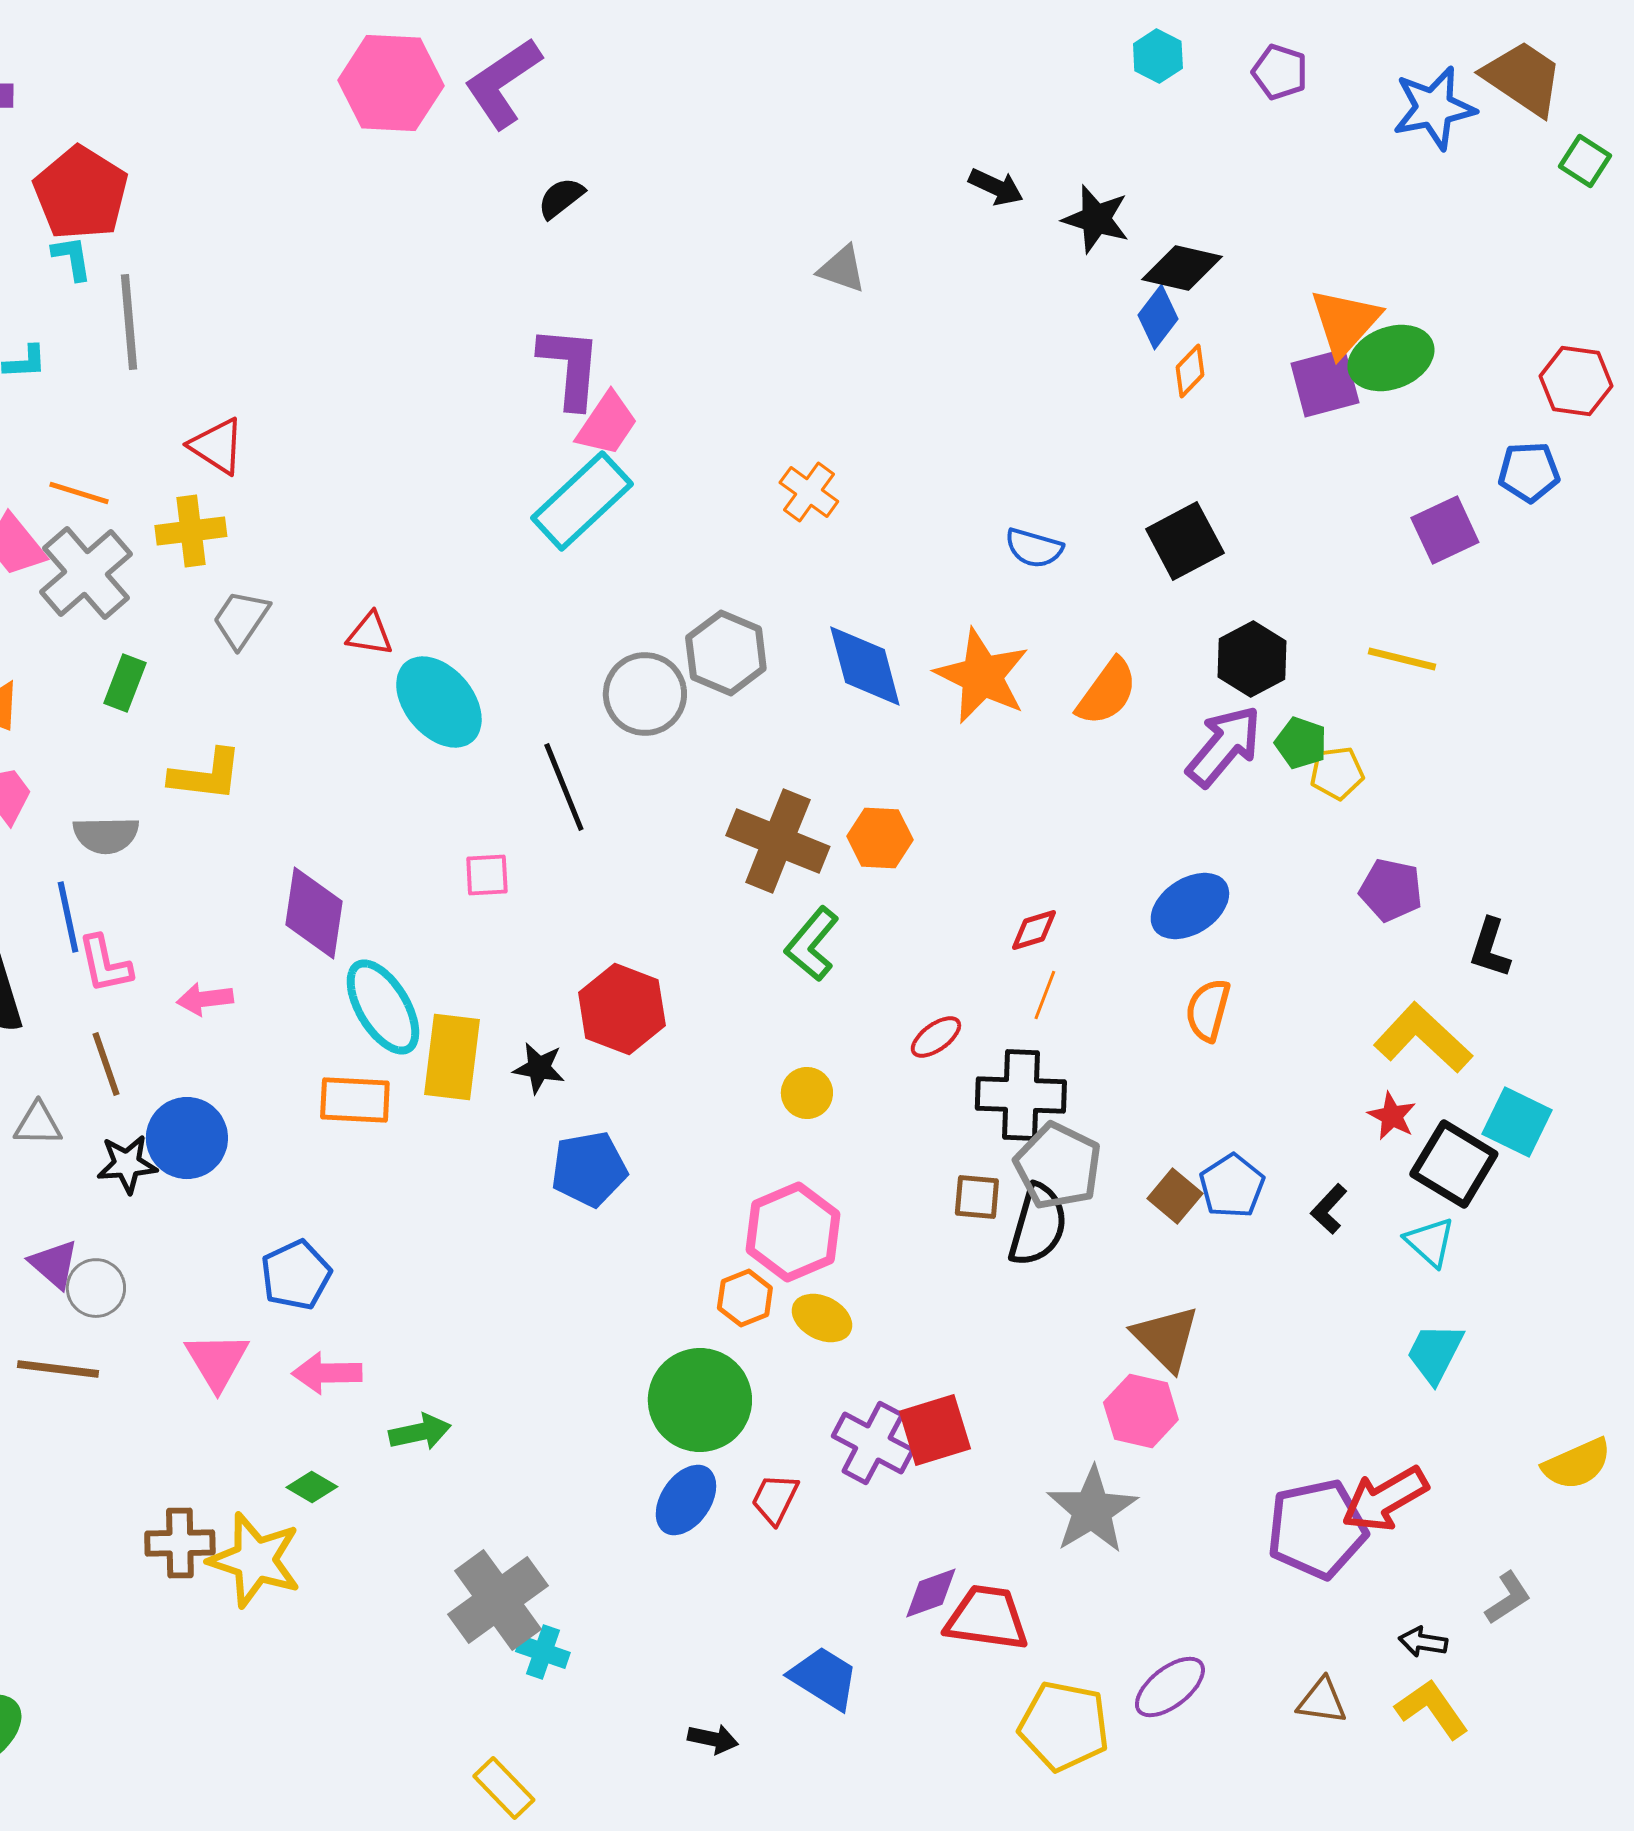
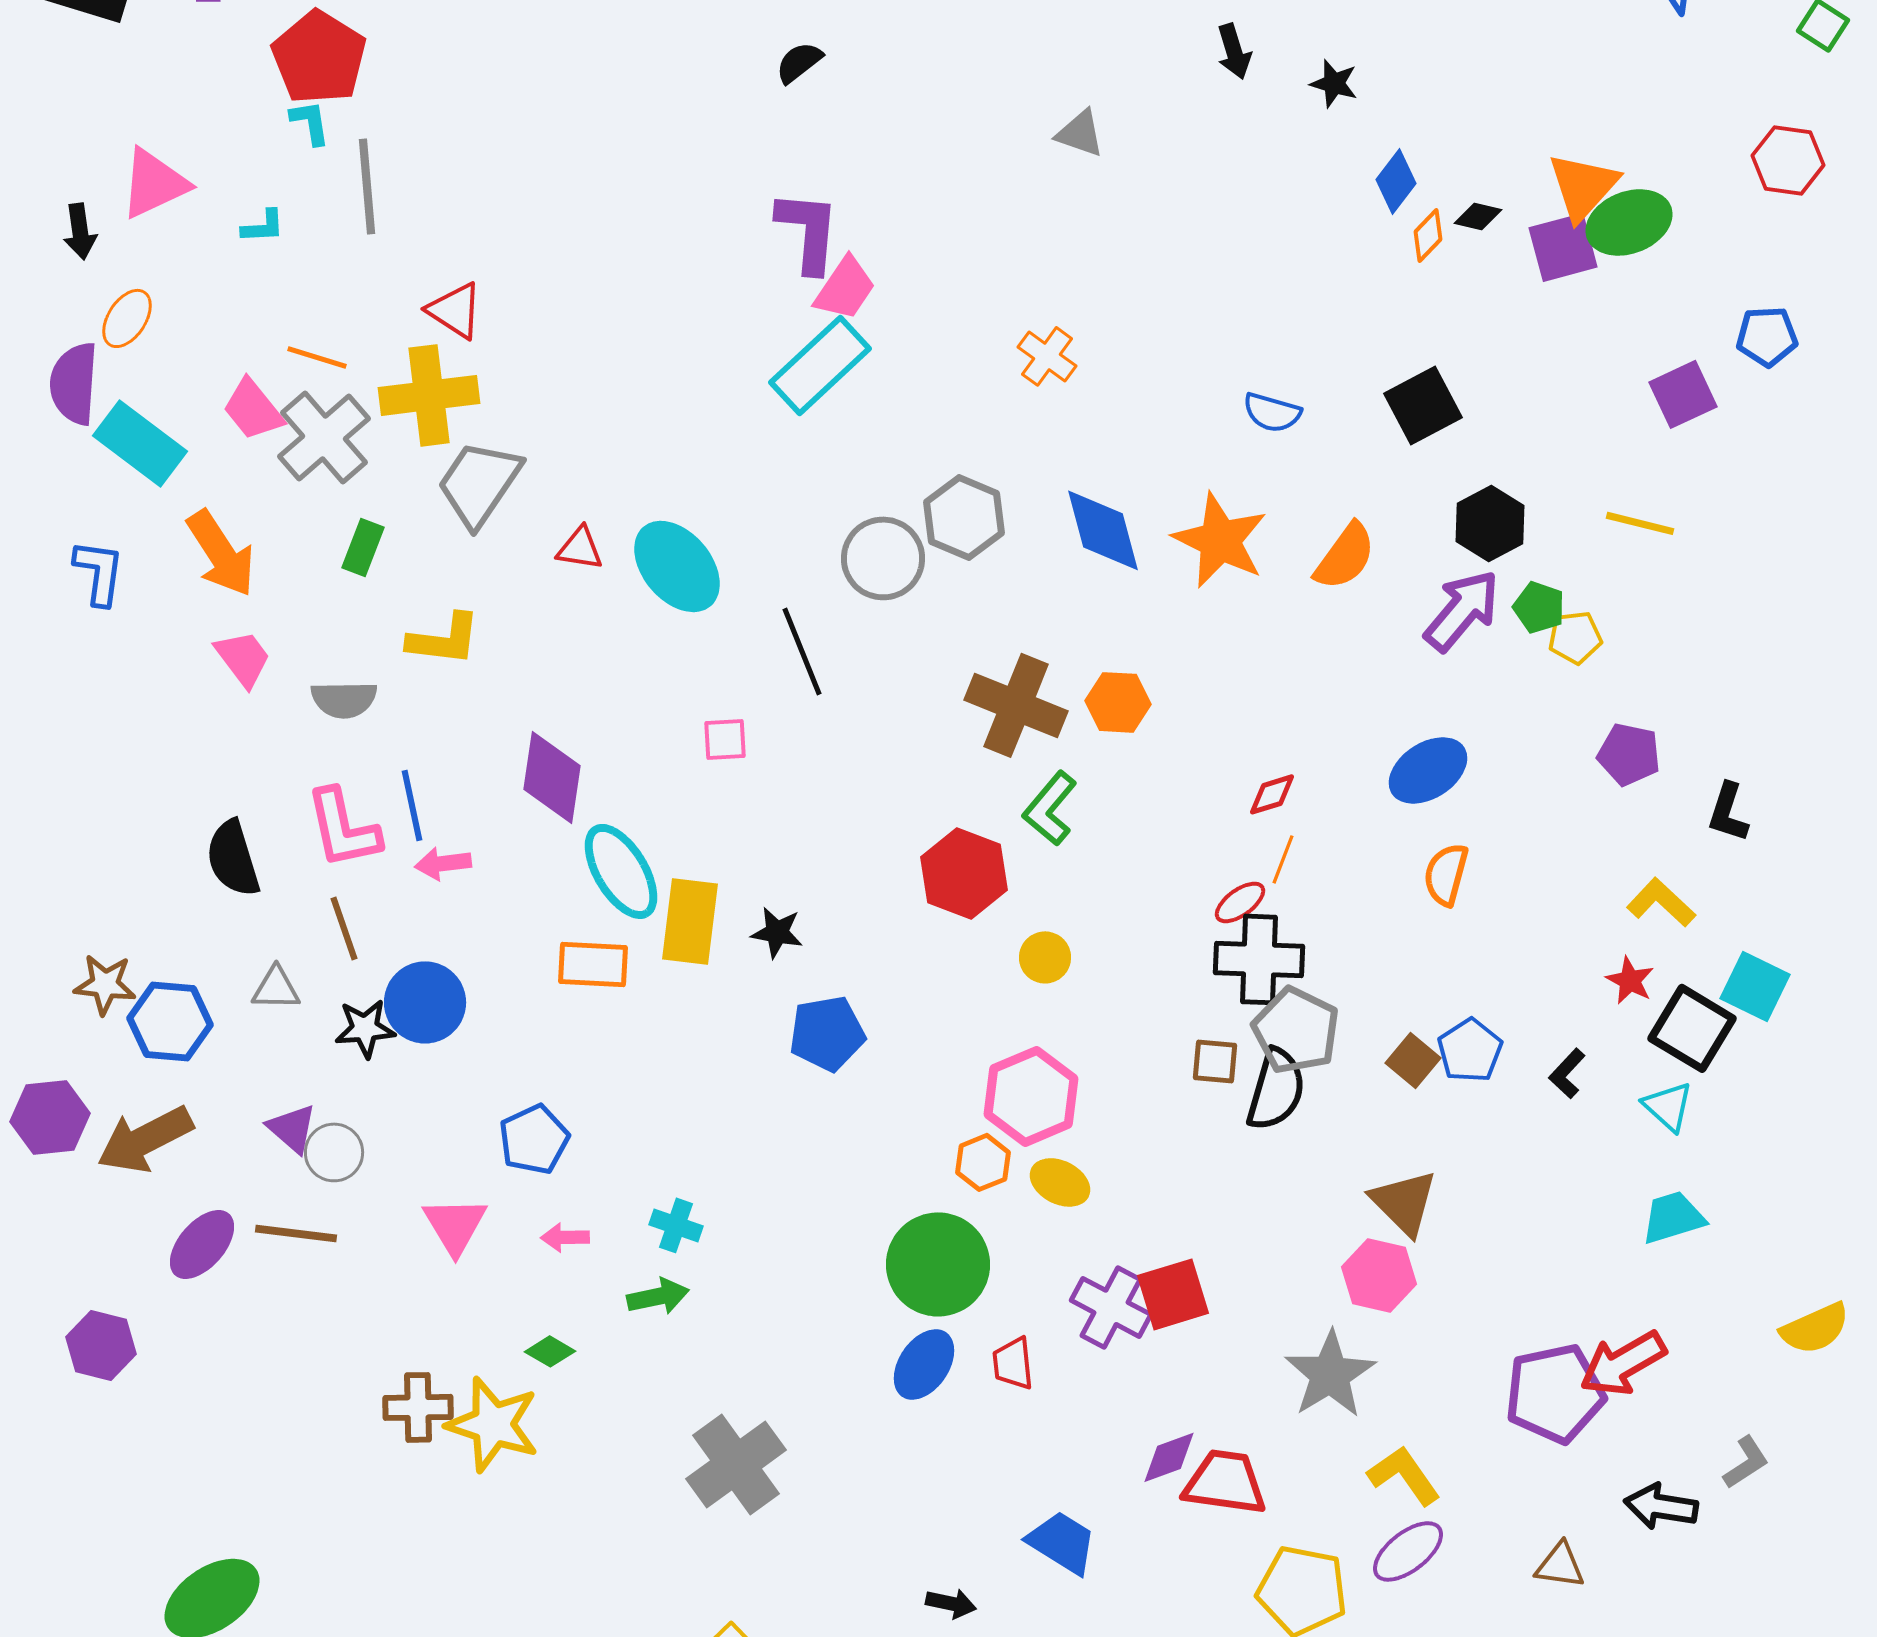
black arrow: (996, 187) -> (1234, 51), turned 48
black star: (1096, 219) -> (1334, 83), size x0.7
black diamond: (1182, 268) -> (1478, 216), moved, size x0.6
red hexagon: (1576, 381) -> (1788, 160), moved
yellow cross: (191, 531) -> (429, 395), size x1.4
gray trapezoid: (241, 619) -> (479, 483), size x1.5
red triangle: (370, 634) -> (580, 548), moved
blue line: (68, 917) -> (412, 805), moved
pink L-shape: (105, 964) -> (343, 828), size x1.4
red hexagon: (622, 1009) -> (964, 873), moved
red ellipse: (936, 1037) -> (1240, 902), moved
yellow L-shape: (1423, 1038) -> (1661, 902), size x0.7
cyan trapezoid: (1435, 1353) -> (1673, 1217), turned 46
pink arrow: (327, 1373) -> (565, 1237), size x0.7
red trapezoid: (775, 1499) -> (1013, 1363), turned -32
black arrow: (1423, 1642) -> (1661, 1506), size x1.5
cyan cross: (543, 1652) -> (676, 1225), moved
yellow L-shape: (1432, 1709) -> (1404, 1475), moved

